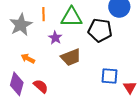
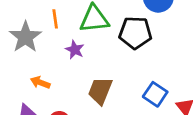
brown trapezoid: (71, 57) -> (100, 91), moved, turned 140
blue square: (109, 76) -> (155, 94), turned 36

